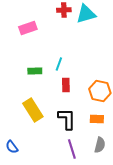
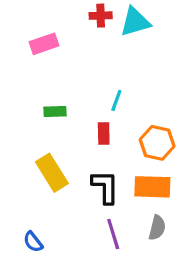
cyan line: (59, 64) -> (116, 100), moved
orange rectangle: (97, 119) -> (152, 187), size x1.6
blue semicircle: (12, 147) -> (33, 242), moved

